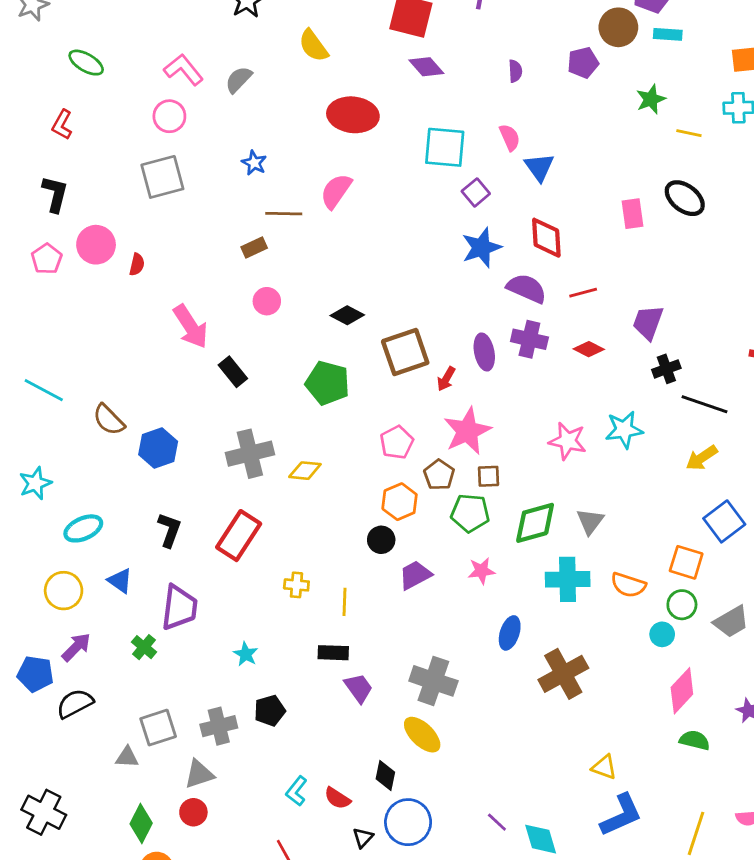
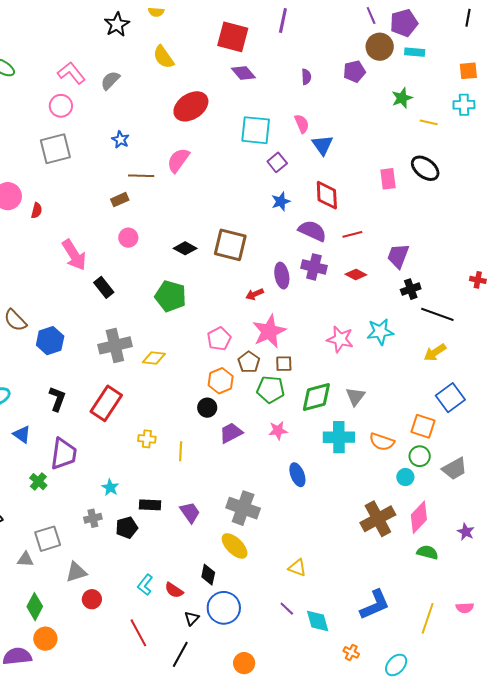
red ellipse: (353, 115) -> (191, 106), turned -40
blue star: (481, 248) -> (281, 201), size x0.7
brown square: (405, 352) -> (230, 245), moved, turned 32
red arrow: (446, 379) -> (255, 294), turned 36
blue ellipse: (510, 633) -> (297, 475), turned -40
black rectangle: (333, 653) -> (150, 505), moved
brown cross: (563, 674) -> (378, 519), moved
gray cross: (219, 726) -> (93, 518), moved, size x0.7
yellow triangle: (604, 767) -> (297, 568), moved
red circle: (193, 812) -> (92, 599), moved

